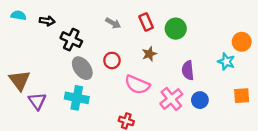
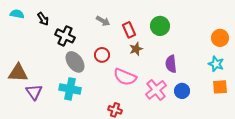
black arrow: (47, 21) -> (43, 19), turned 48
red rectangle: (146, 22) -> (129, 30), moved
cyan star: (226, 62) -> (216, 64), moved
brown triangle: (20, 80) -> (18, 73), turned -50

